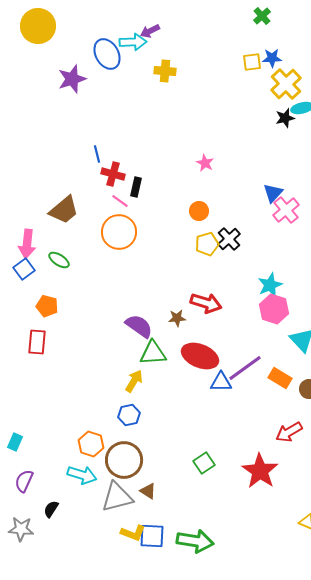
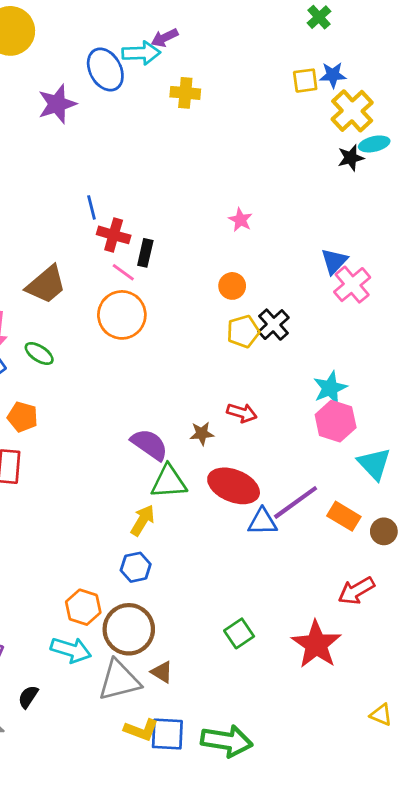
red arrow: (206, 303) -> (242, 413), size x0.7

